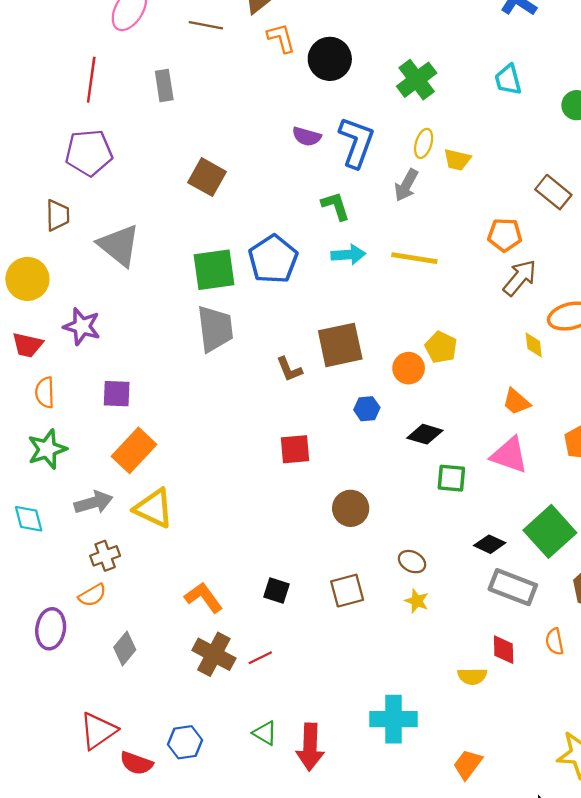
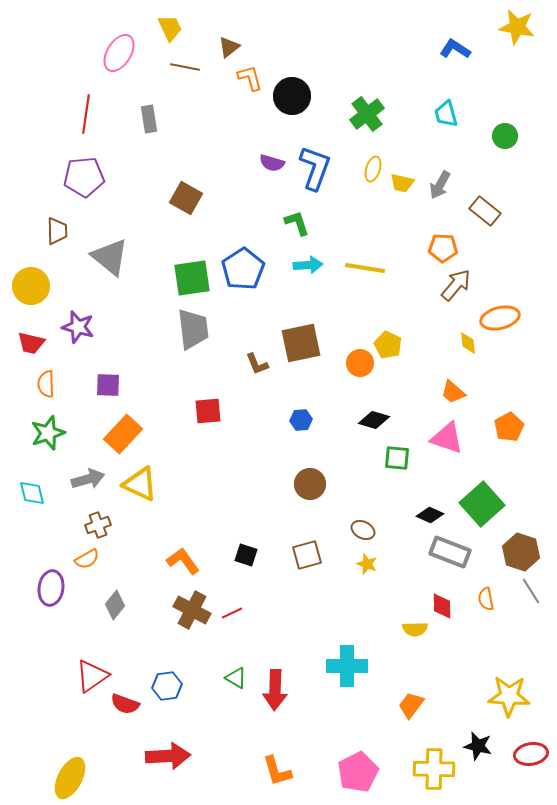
gray arrow: (406, 185) -> (440, 185), moved
blue hexagon: (367, 409) -> (301, 420), moved
red square: (295, 449) -> (208, 411), moved

